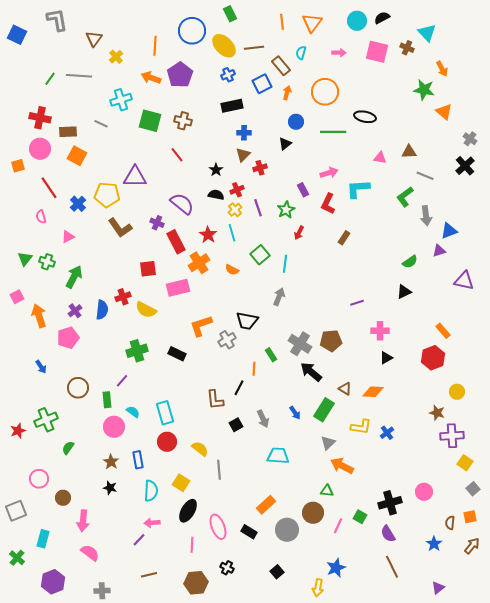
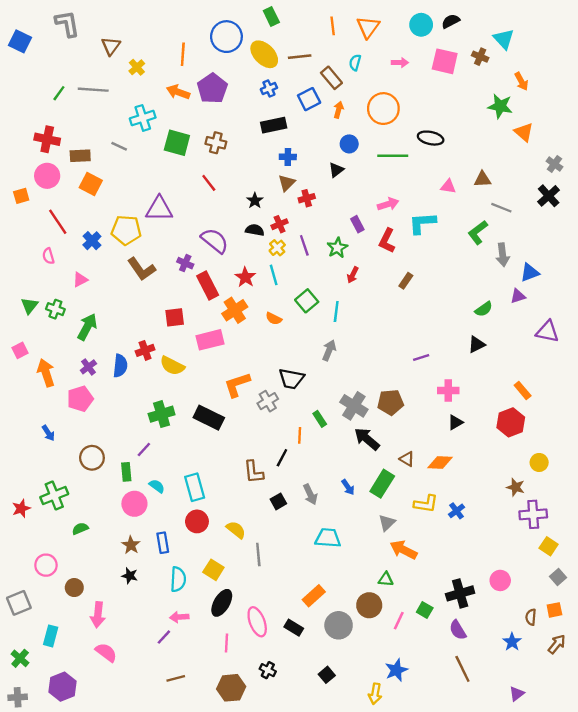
black rectangle: (177, 354) -> (209, 418), size x1.4
green semicircle: (68, 448) -> (80, 529), turned 32
gray cross: (102, 591) -> (18, 697), moved

